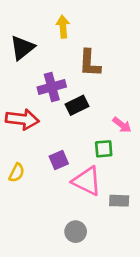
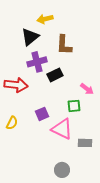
yellow arrow: (63, 27) -> (45, 19), turned -98
black triangle: (22, 48) -> (30, 37), moved
gray circle: (76, 232) -> (62, 170), moved

